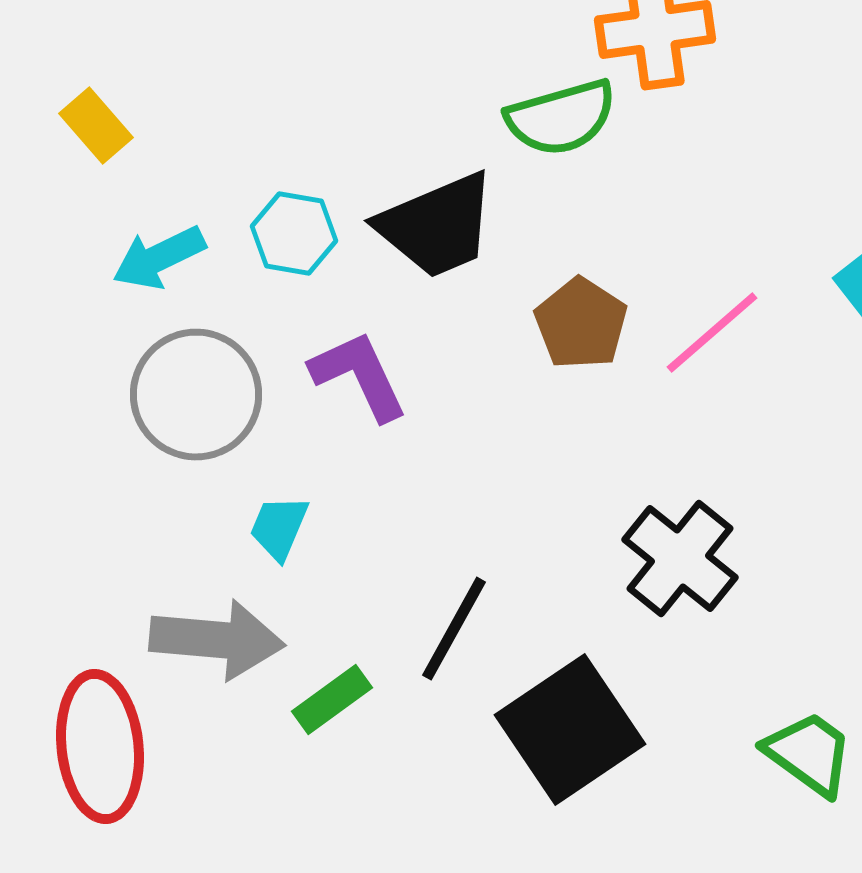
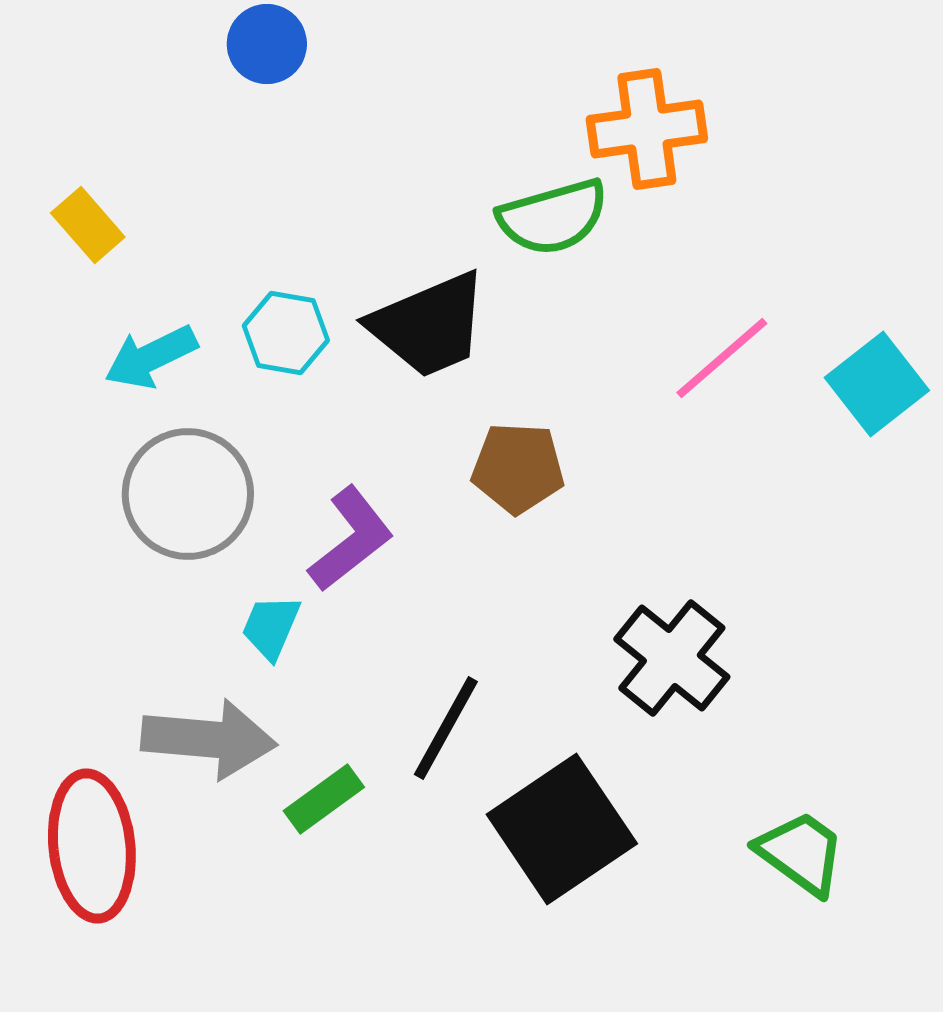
brown pentagon: (581, 324) -> (518, 468), moved, turned -30
pink line: (712, 333) -> (722, 358), moved
purple L-shape: (359, 376) -> (351, 539), moved, turned 77

